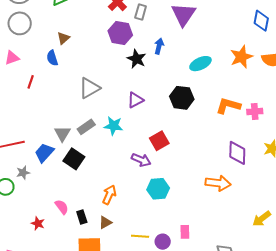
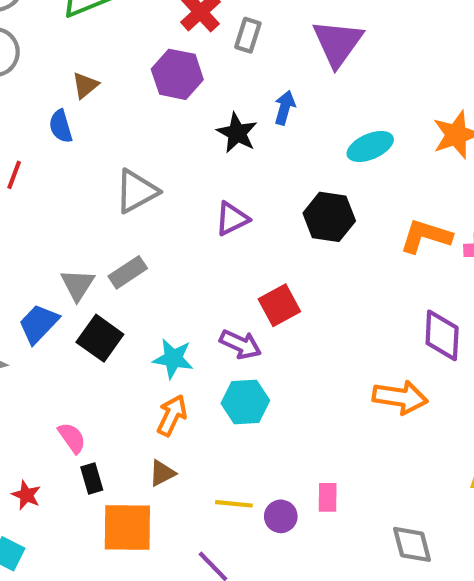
purple hexagon: (120, 33) -> (177, 74), moved
cyan star: (113, 126) -> (173, 359), moved
cyan hexagon: (158, 189) -> (245, 402), moved
black rectangle: (82, 217) -> (92, 478), moved
red star: (38, 223) -> (26, 495), moved

